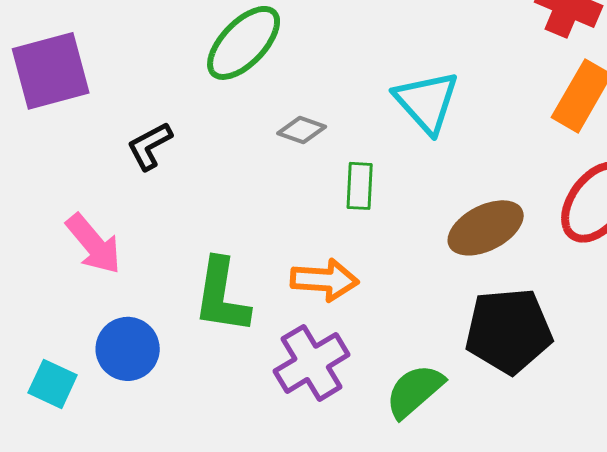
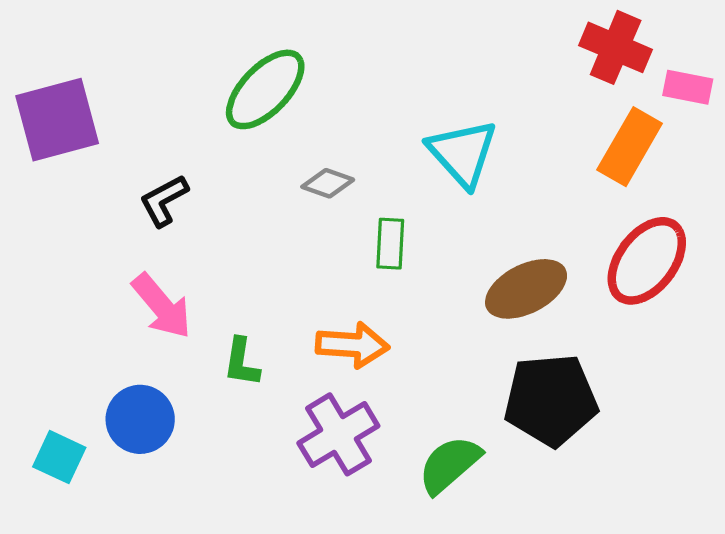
pink arrow: (94, 244) -> (162, 306), moved
green L-shape: (222, 296) -> (241, 362), size x0.6

